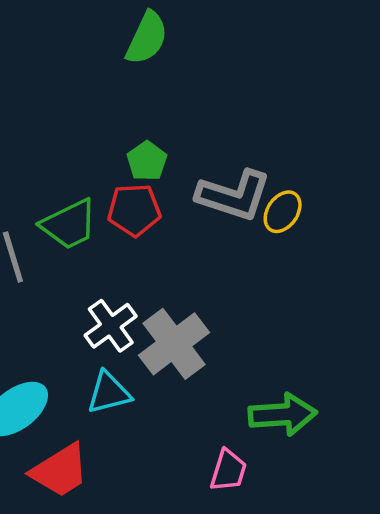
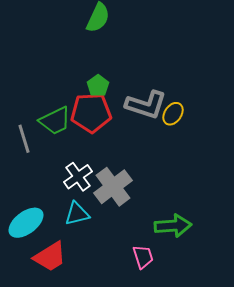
red pentagon: (134, 210) -> (91, 113), size x1.4
pink trapezoid: (228, 471) -> (143, 257), turned -35

